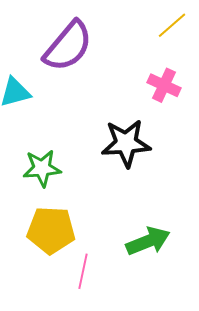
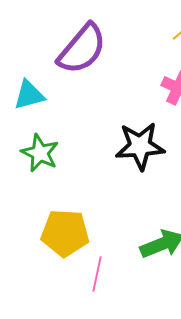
green star: (42, 168) -> (40, 153), moved, turned 30

